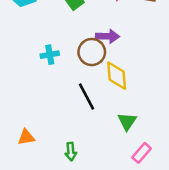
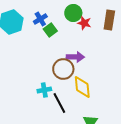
cyan cross: (50, 55) -> (44, 90), moved

